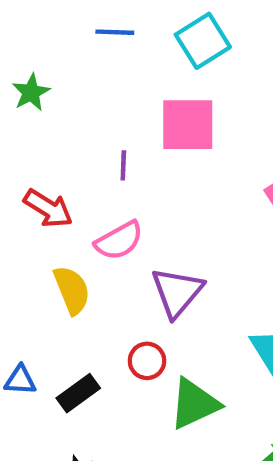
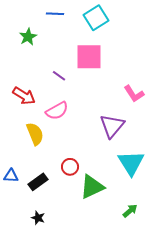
green star: (31, 92) -> (28, 37), moved
purple line: (123, 165) -> (59, 76), turned -56
purple triangle: (177, 292) -> (112, 126), moved

